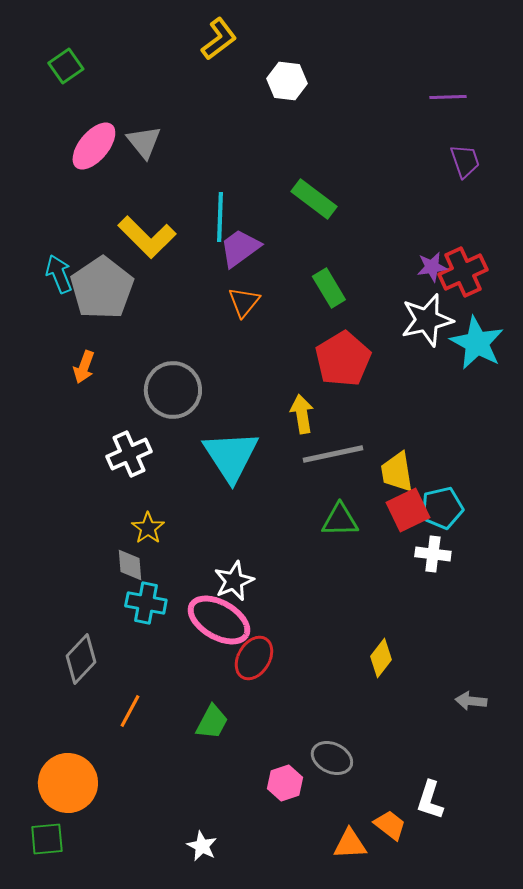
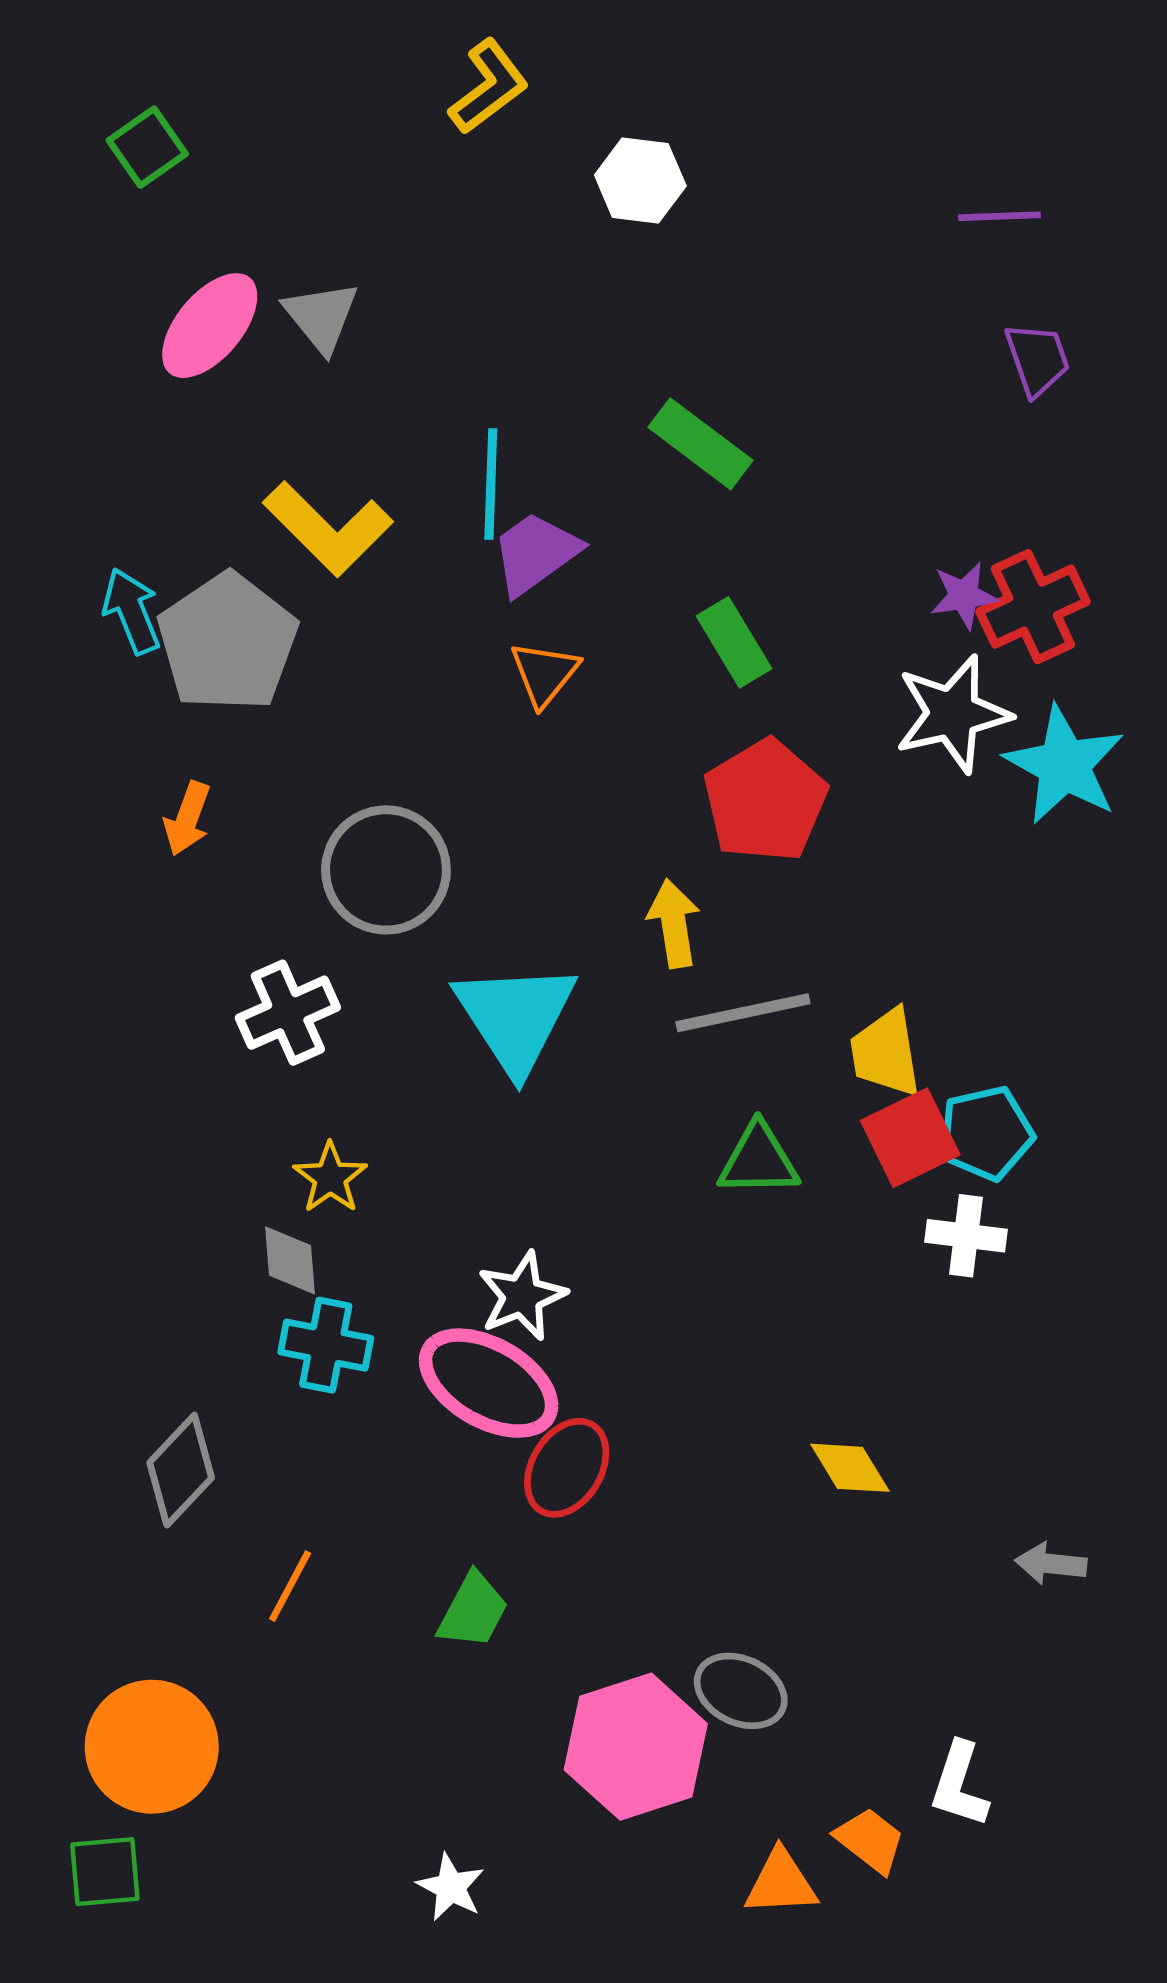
yellow diamond: (381, 658) -> (850, 1468), turned -69
pink hexagon: (285, 783) -> (636, 1747), size x1.8

